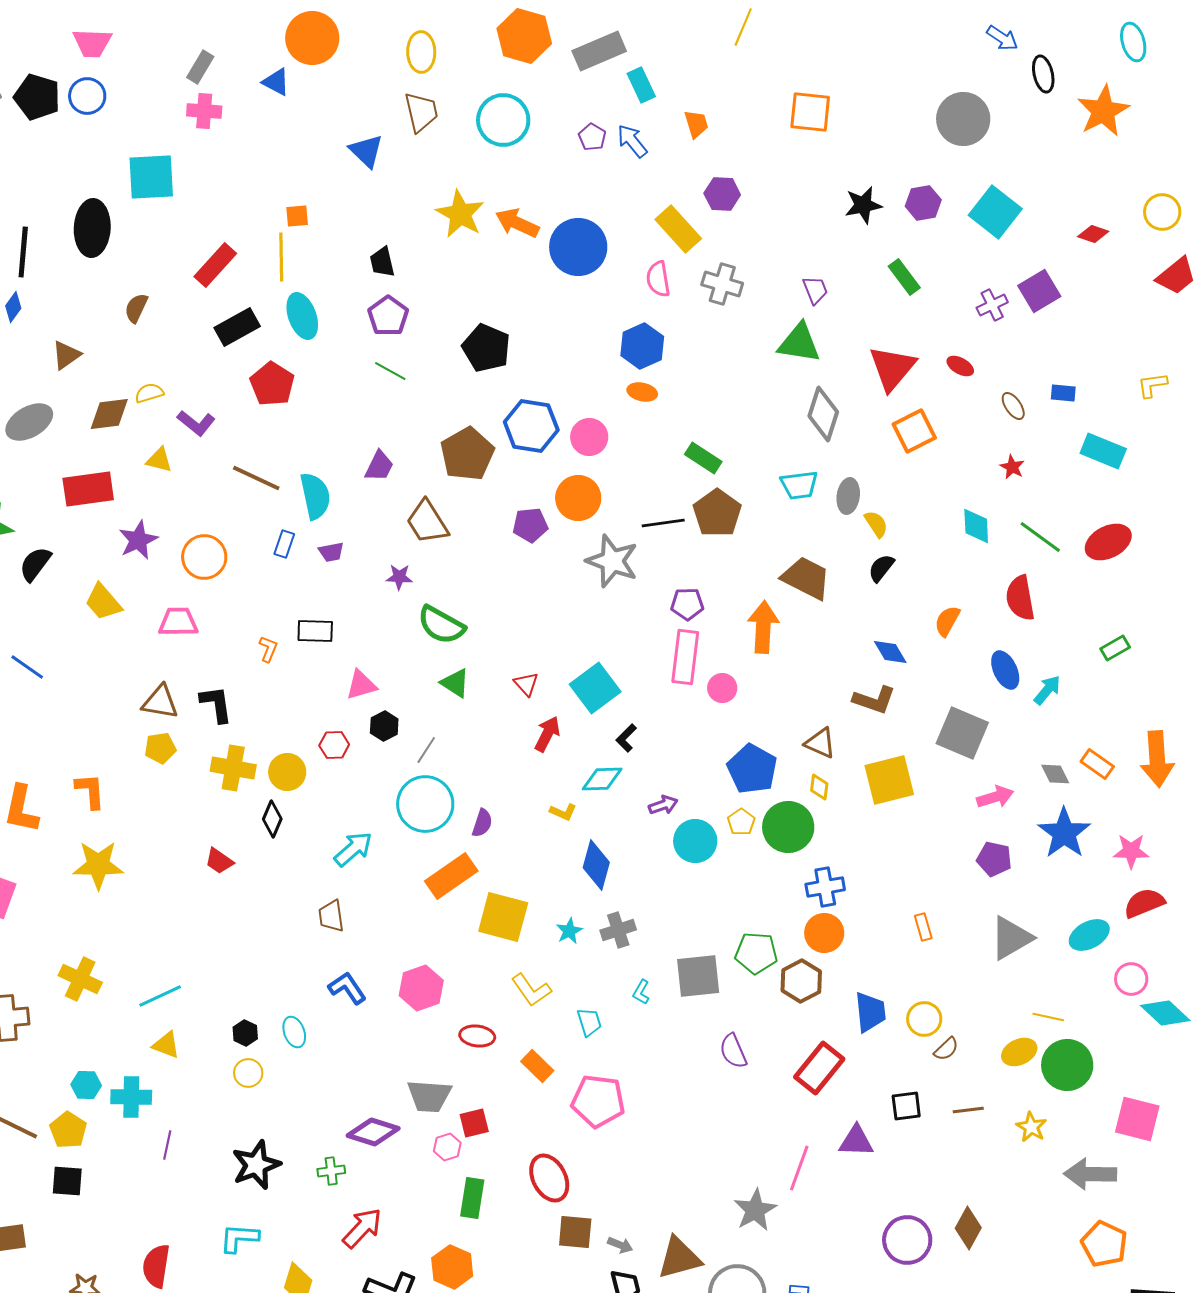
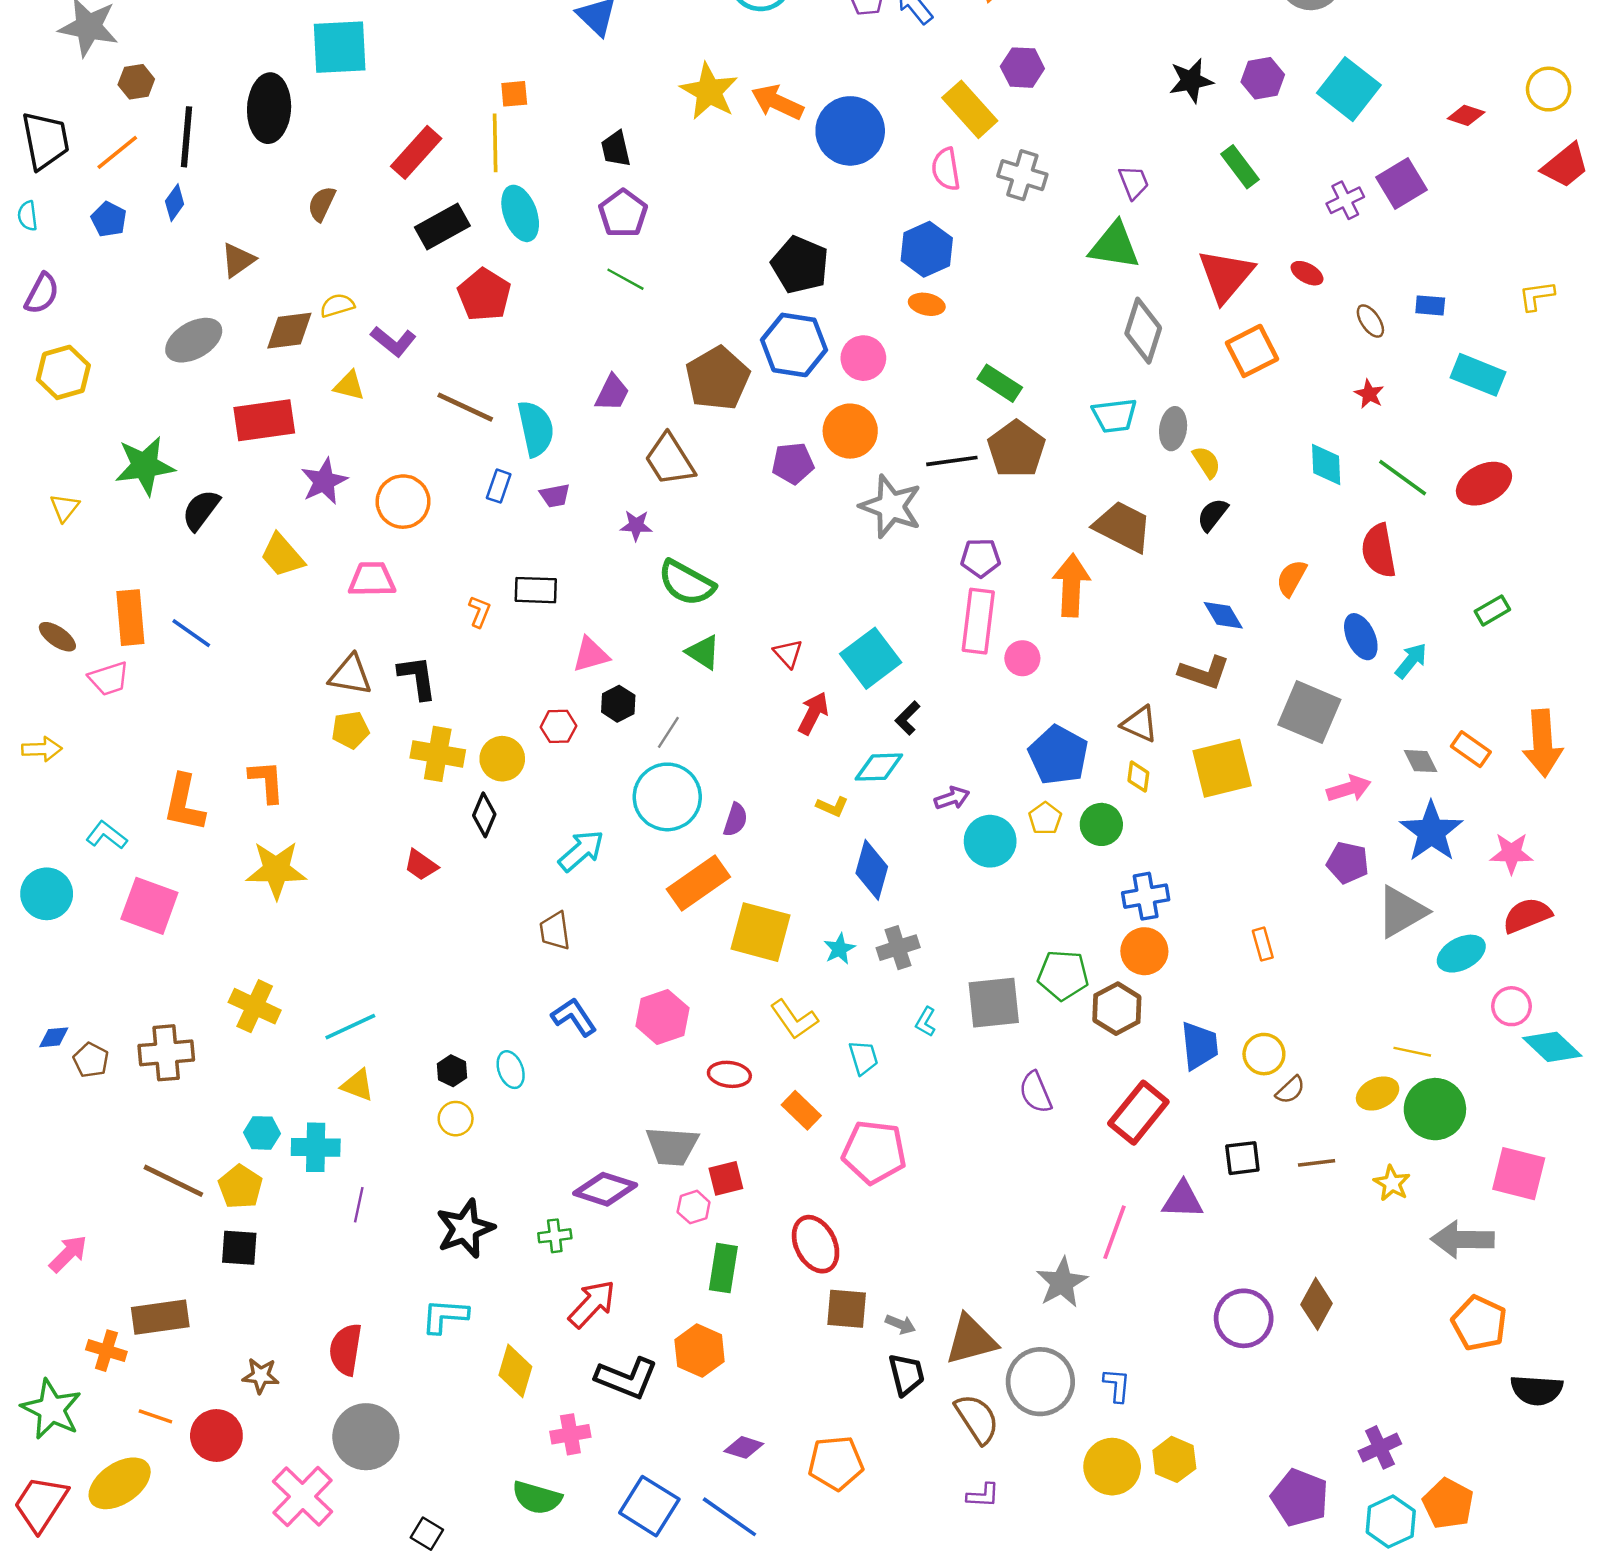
black pentagon: (486, 348) -> (800, 265), moved
green circle: (788, 827) -> (1101, 824), size x0.7
gray triangle: (1011, 938) -> (1401, 912), moved

